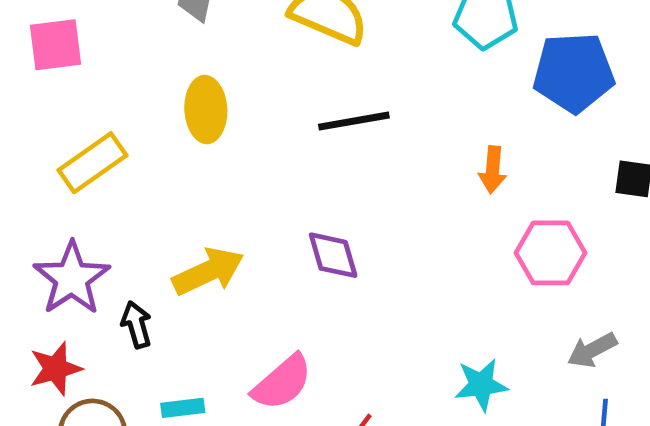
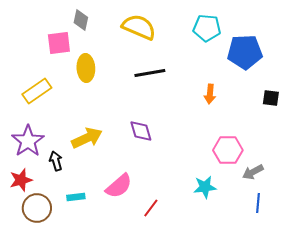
pink square: (56, 45) -> (59, 43), moved
pink hexagon: (550, 253) -> (228, 150), moved

